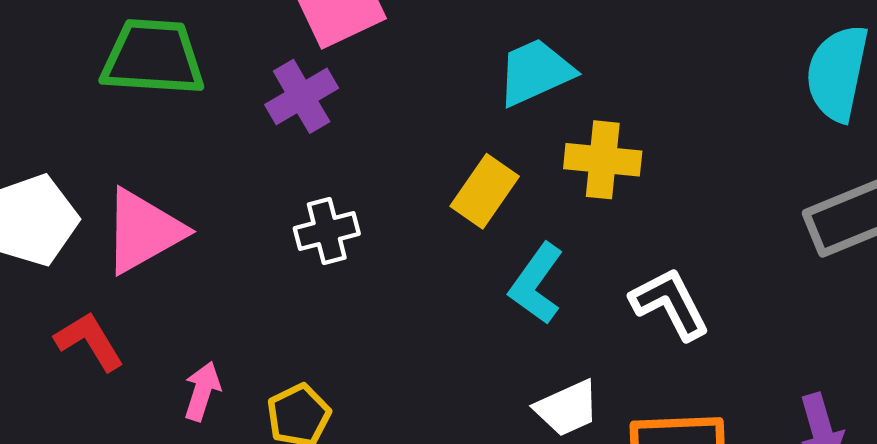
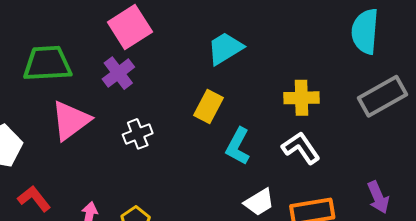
yellow cross: (603, 160) -> (301, 98), moved
pink triangle: (143, 231) -> (71, 120), moved

